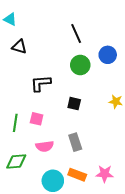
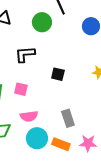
green circle: (80, 65) -> (42, 22), moved
gray rectangle: (75, 142) -> (68, 118), moved
cyan circle: (53, 181) -> (37, 138), moved

